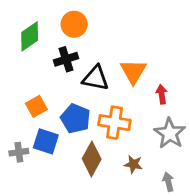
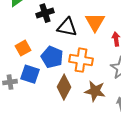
brown star: (133, 164) -> (95, 91), size x1.5

